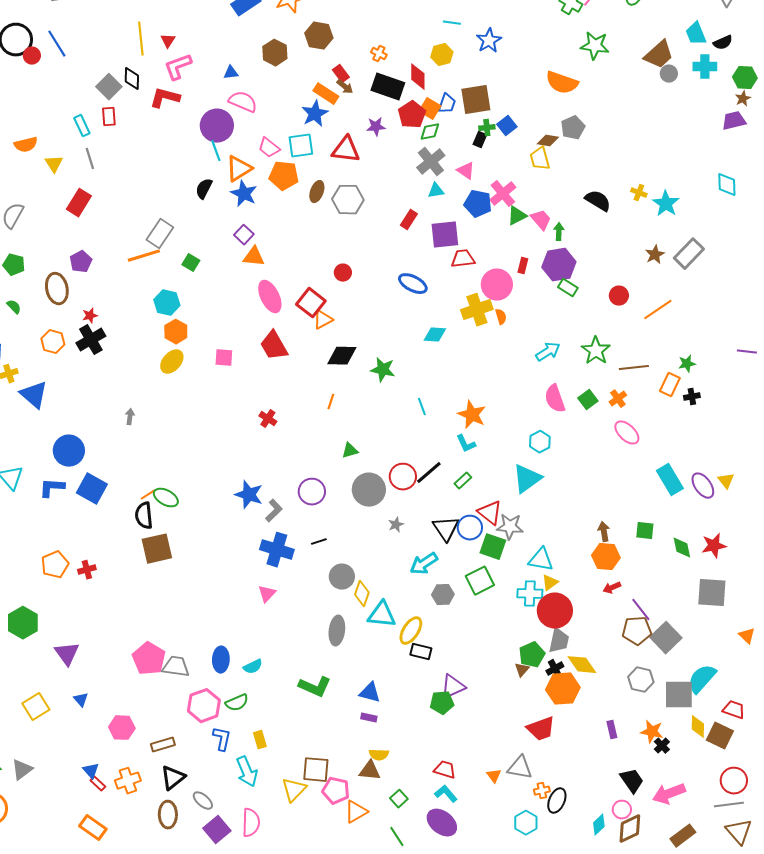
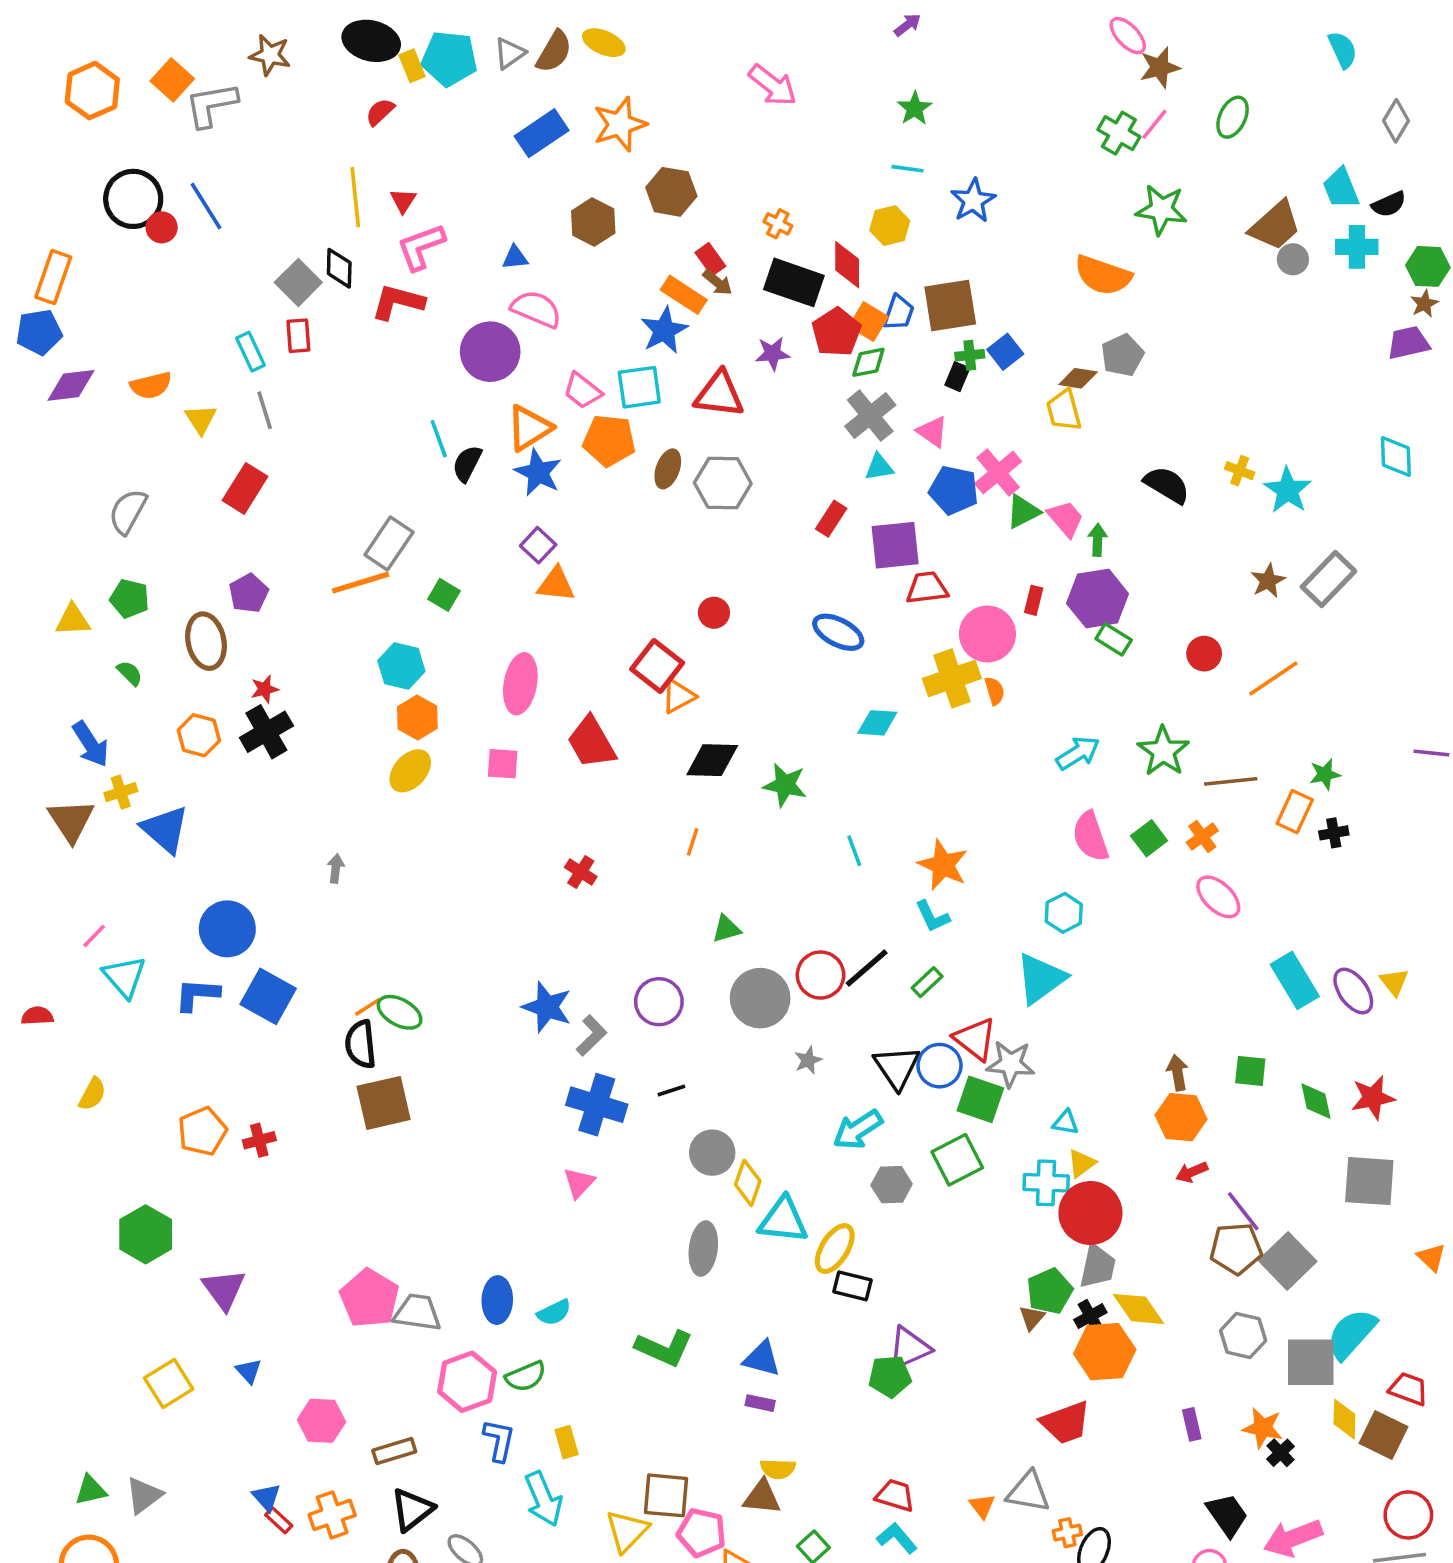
cyan line: (216, 151) -> (439, 439), moved
pink ellipse: (270, 297) -> (520, 684), moved, turned 36
cyan triangle: (541, 560) -> (1066, 1122), size x0.6

